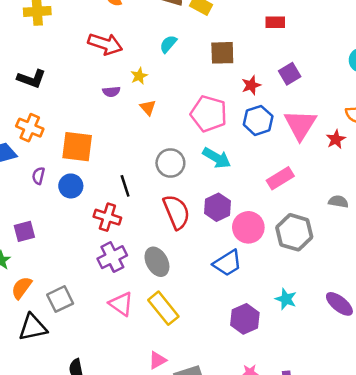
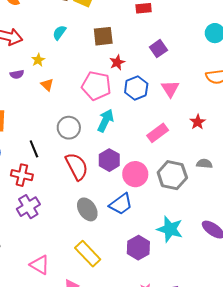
red star: (251, 85) -> (117, 62), moved
pink triangle: (300, 125) -> (170, 89), size x0.7
red star: (336, 139) -> (198, 122), moved
cyan arrow: (217, 158) -> (105, 121), turned -90
gray semicircle: (338, 202) -> (204, 164), moved
gray ellipse: (157, 262) -> (87, 209), moved
cyan star: (286, 299) -> (170, 229), size x1.5
pink triangle: (121, 304) -> (40, 265), moved
yellow rectangle: (163, 308) -> (88, 254), moved

